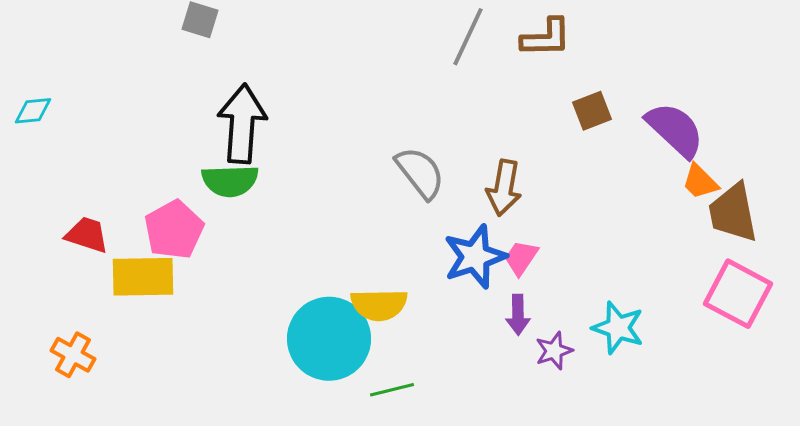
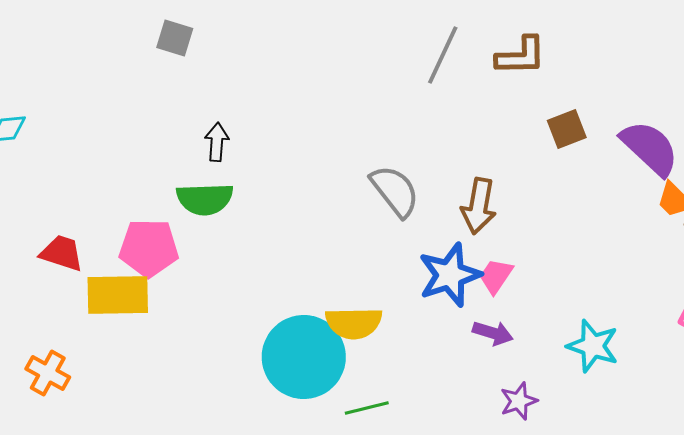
black arrow: (242, 124) -> (217, 142), size x0.5
pink pentagon: (174, 230) -> (149, 248), turned 30
purple arrow: (518, 315) -> (493, 333), turned -72
purple star: (554, 351) -> (519, 401), moved

